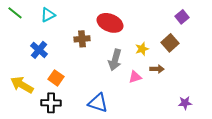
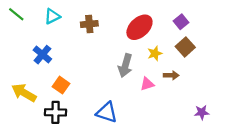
purple square: (182, 17) -> (181, 22), moved
red ellipse: (110, 23) -> (139, 27), moved, turned -65
brown cross: (82, 39) -> (89, 24), moved

